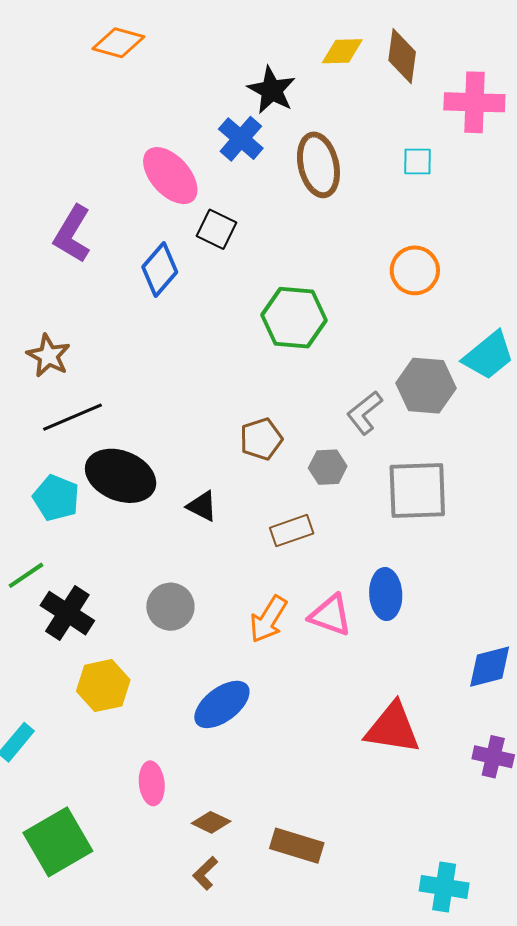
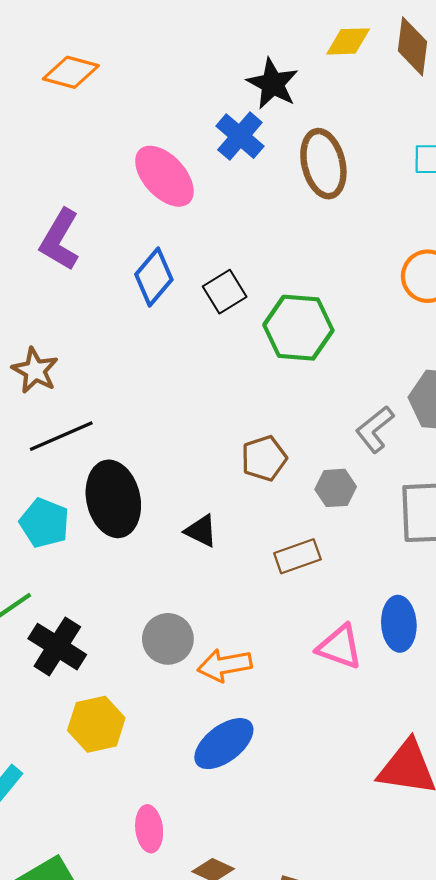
orange diamond: (118, 43) -> (71, 72), moved
black square: (216, 229) -> (225, 292), moved, turned 33
black ellipse: (121, 476) -> (113, 499), turned 56
orange arrow: (268, 619) -> (225, 665), moved, turned 48

